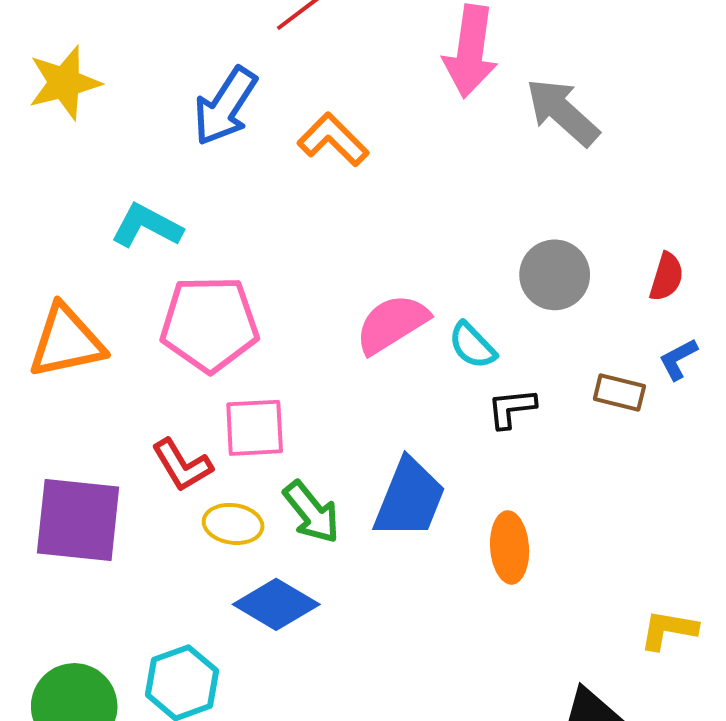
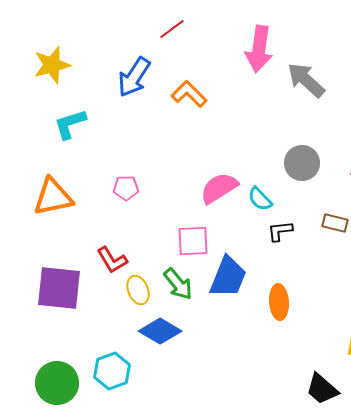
cyan L-shape: (147, 226) -> (70, 124), moved, turned -45
pink pentagon: (209, 324) -> (126, 188), size x0.5
pink square: (255, 428) -> (193, 241), moved
yellow ellipse: (233, 524) -> (138, 290), turned 60

